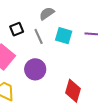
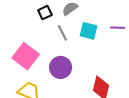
black square: (17, 29) -> (45, 13), moved

